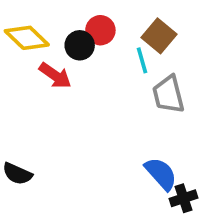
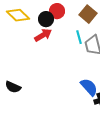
cyan line: (142, 60) -> (79, 37), moved
red arrow: (55, 76) -> (43, 35), moved, turned -66

